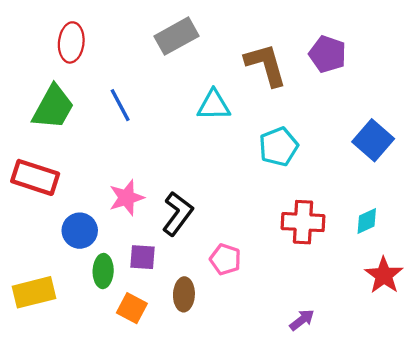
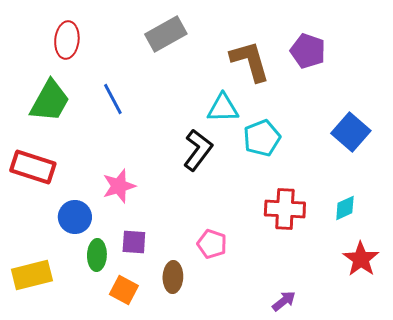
cyan triangle: (214, 105) -> (223, 108), moved
black L-shape: (178, 214) -> (198, 150), moved

